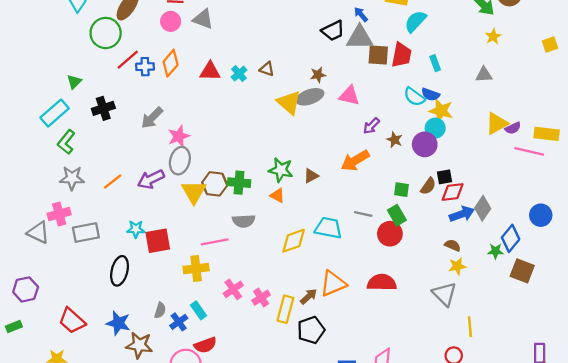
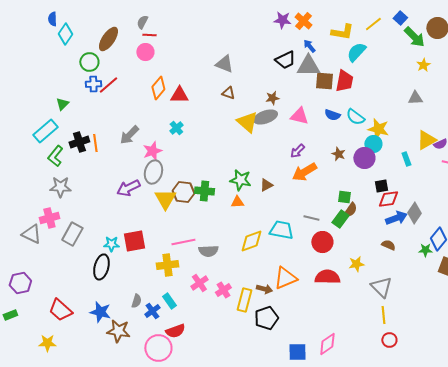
gray triangle: (203, 19) -> (224, 64), moved
green circle: (106, 33) -> (89, 62), size x0.7
orange diamond: (171, 63) -> (158, 88), moved
cyan rectangle: (435, 63) -> (406, 159), moved
blue cross: (145, 67) -> (93, 84), moved
cyan cross: (239, 74) -> (176, 128), moved
blue semicircle: (431, 94) -> (332, 115), moved
black cross: (103, 108) -> (79, 142), moved
purple arrow: (371, 126) -> (297, 151), moved
orange line: (113, 182) -> (95, 143), moved, turned -60
brown semicircle: (428, 186) -> (350, 210), moved
orange triangle: (277, 195) -> (237, 202), turned -32
green rectangle: (397, 215) -> (340, 219), turned 66
gray semicircle: (244, 221) -> (208, 251), moved
cyan star: (136, 229) -> (111, 244), moved
gray rectangle: (86, 233) -> (72, 234), turned -50
red circle: (390, 234) -> (322, 242), moved
yellow star: (457, 266) -> (356, 264), moved
brown arrow: (309, 296) -> (264, 289), turned 56
yellow line: (470, 327) -> (383, 315), moved

